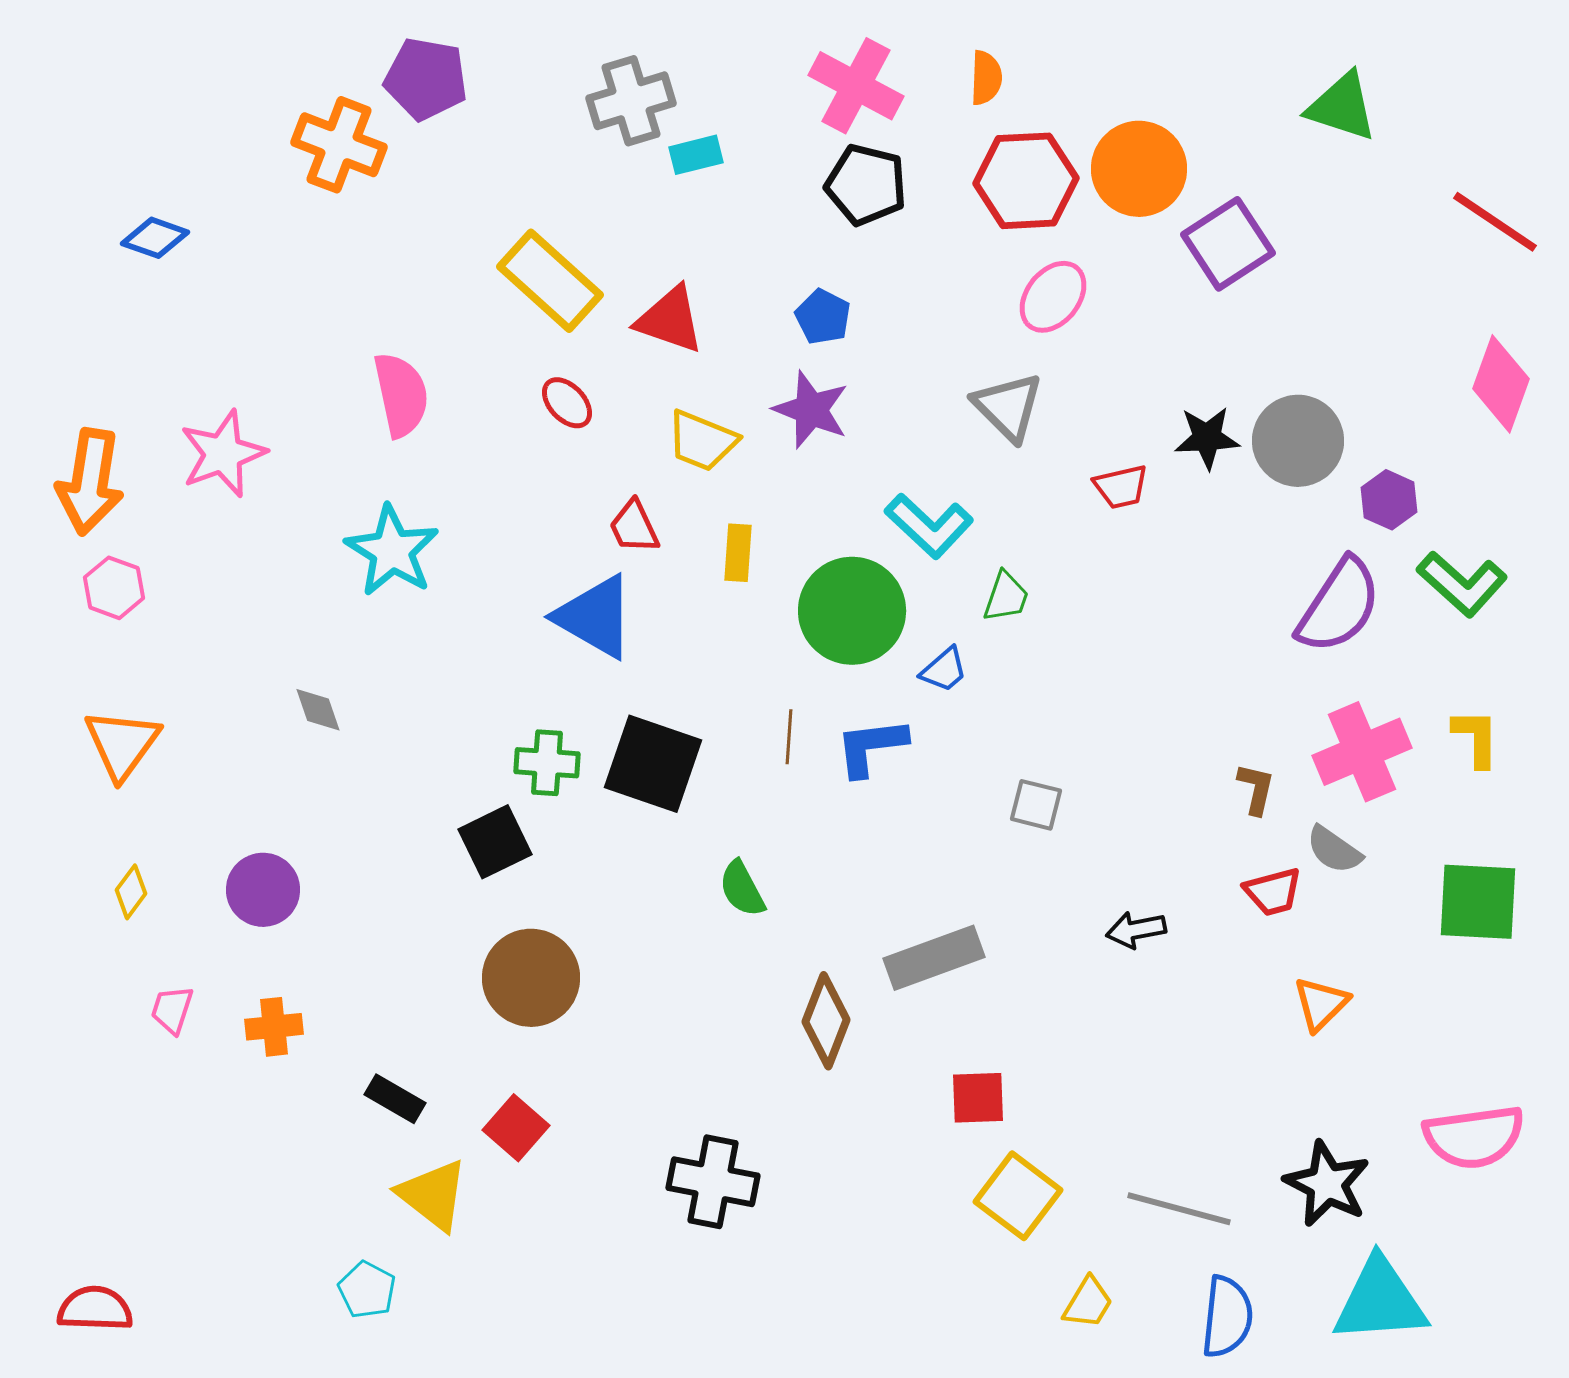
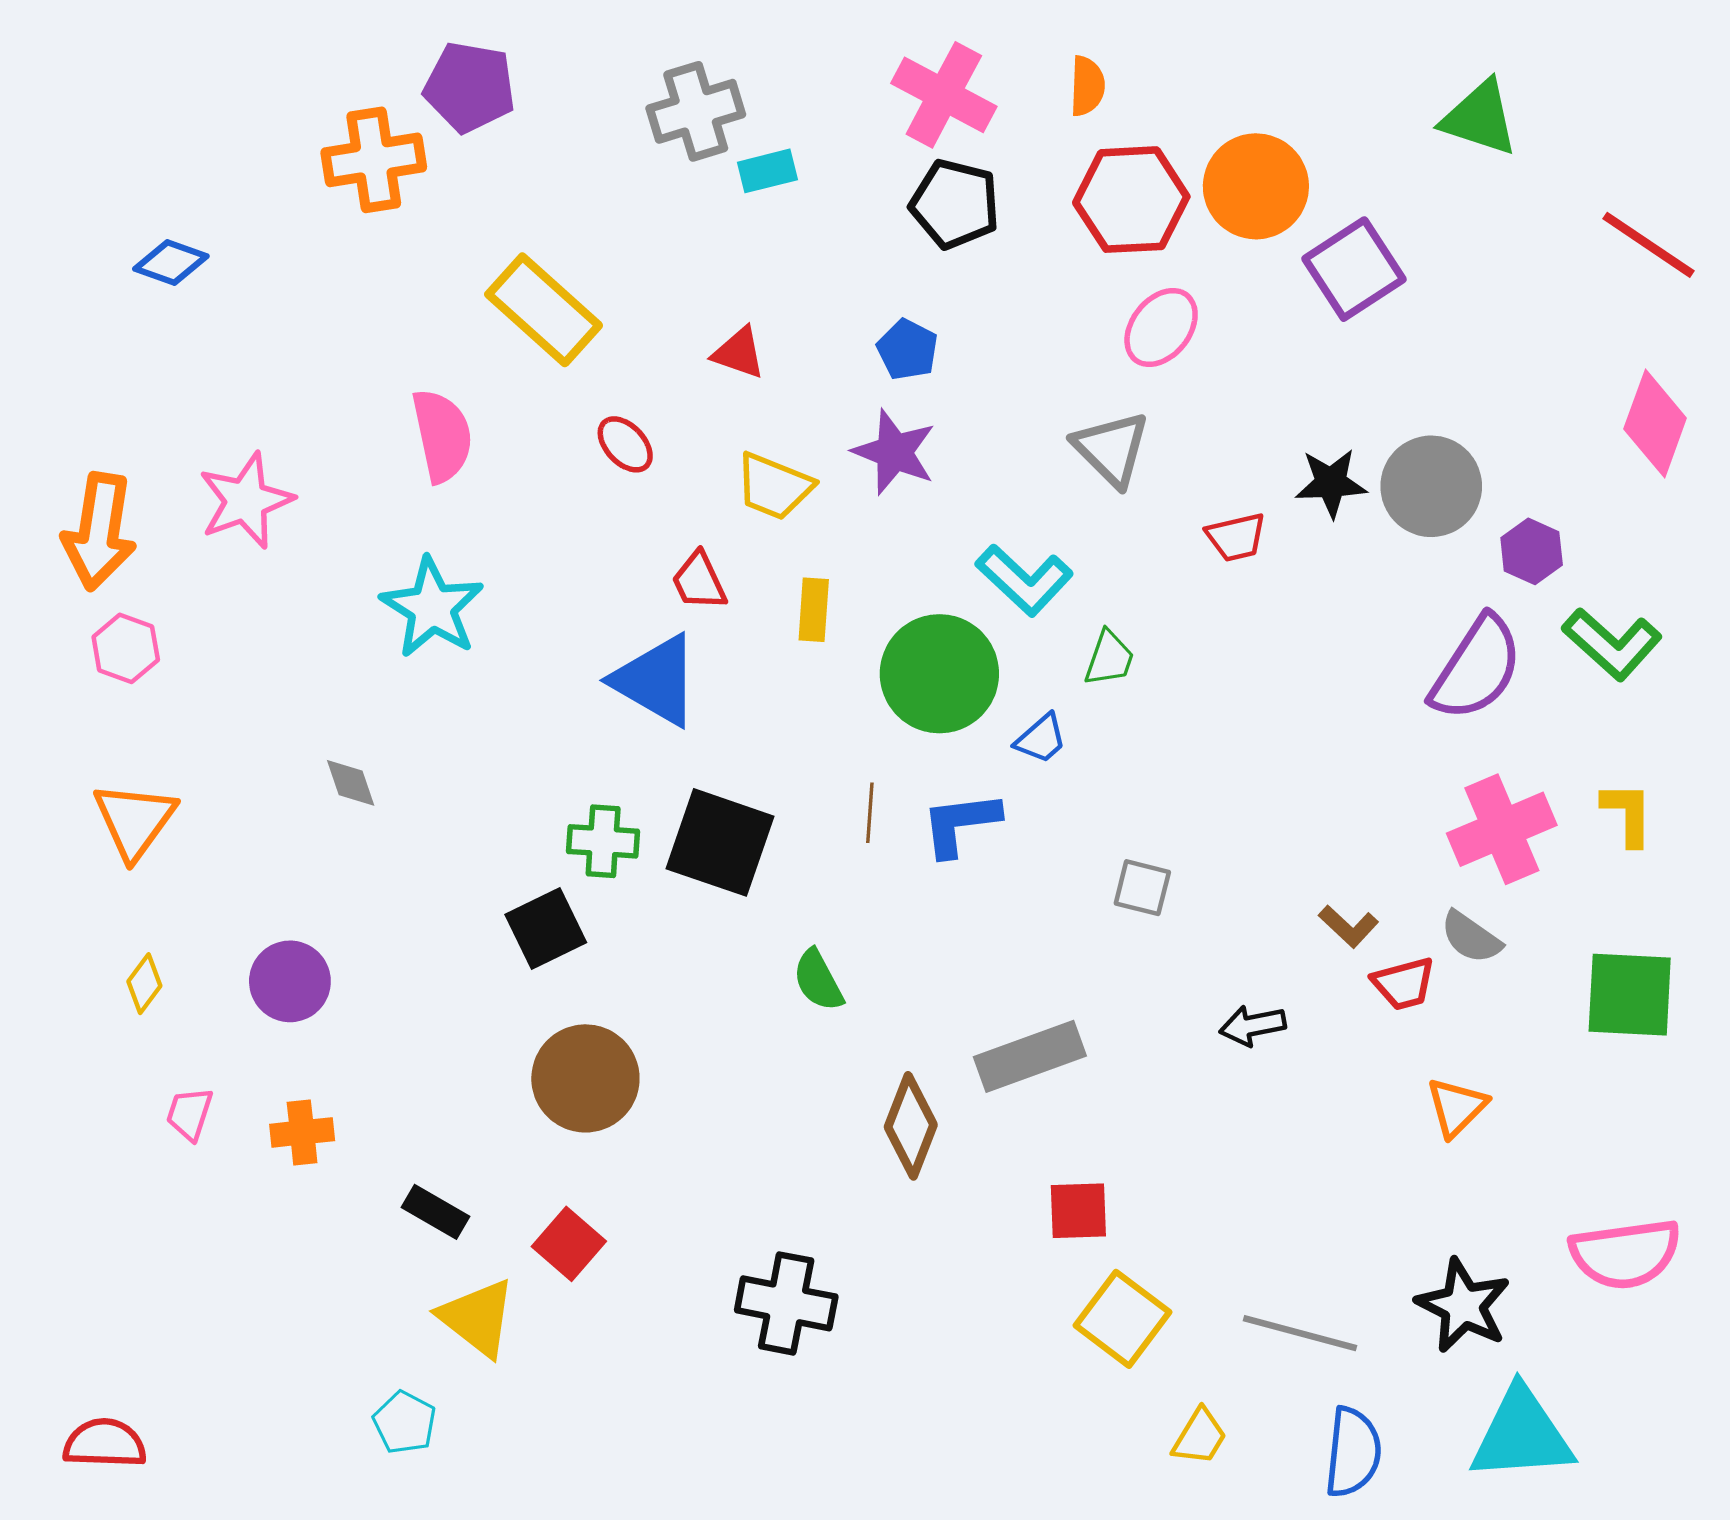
orange cross: (339, 145) -> (374, 160), turned -30
yellow rectangle: (550, 281) -> (544, 310), moved
red triangle: (670, 320) -> (739, 353), size x0.7
brown L-shape: (1256, 789) -> (1349, 926), moved, turned 120

